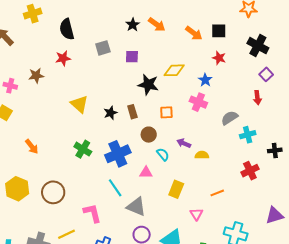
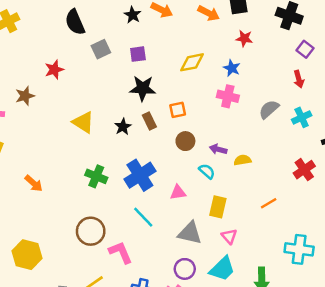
black semicircle: (67, 29) -> (75, 22), moved
black star: (148, 85) -> (143, 88), moved
orange square: (166, 112) -> (178, 110), moved
brown circle: (149, 135) -> (185, 141), moved
cyan cross: (248, 135) -> (302, 117), moved
cyan semicircle: (163, 154) -> (207, 171), moved
yellow hexagon: (17, 189) -> (27, 255), moved
brown circle: (53, 192) -> (91, 231), moved
gray triangle: (136, 207) -> (190, 233), moved
pink triangle: (196, 214) -> (229, 236), moved

